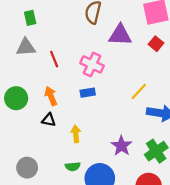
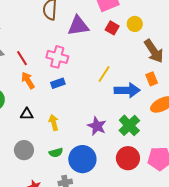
orange arrow: (51, 96) -> (28, 80), moved
gray circle: (27, 168) -> (24, 150), moved

